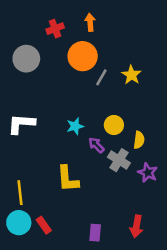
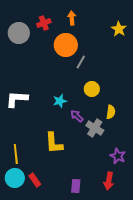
gray circle: (26, 59) -> (19, 33), moved
yellow star: (131, 75) -> (119, 29), moved
yellow circle: (114, 125) -> (92, 89), moved
purple star: (148, 173) -> (118, 156), moved

